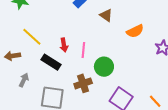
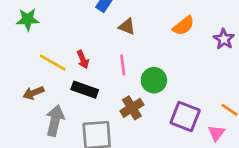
brown triangle: (106, 15) -> (127, 27), moved
red arrow: (64, 45) -> (83, 60), moved
gray arrow: (24, 80) -> (55, 120), size x1.6

